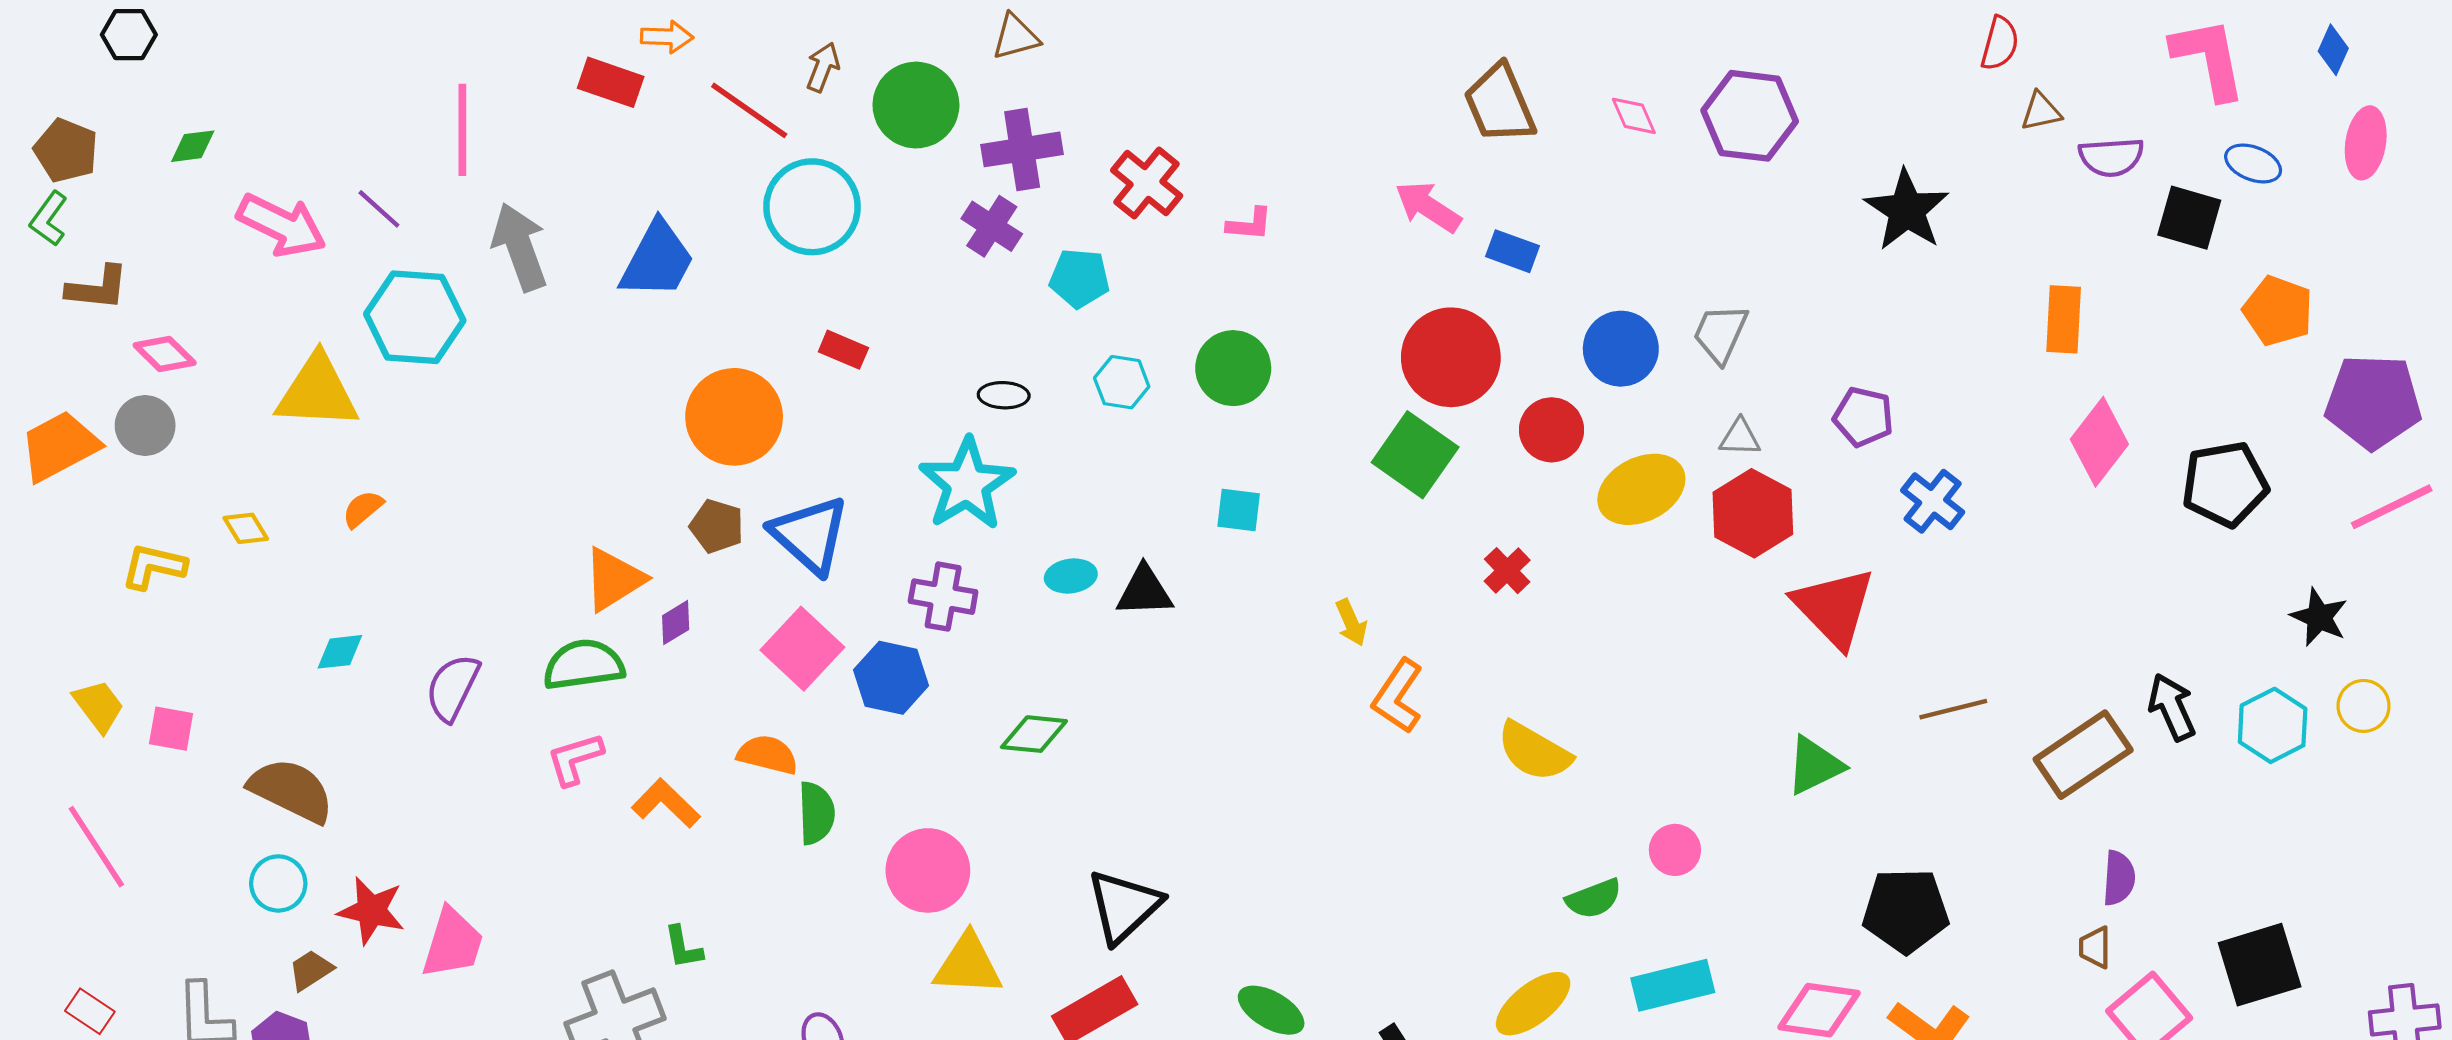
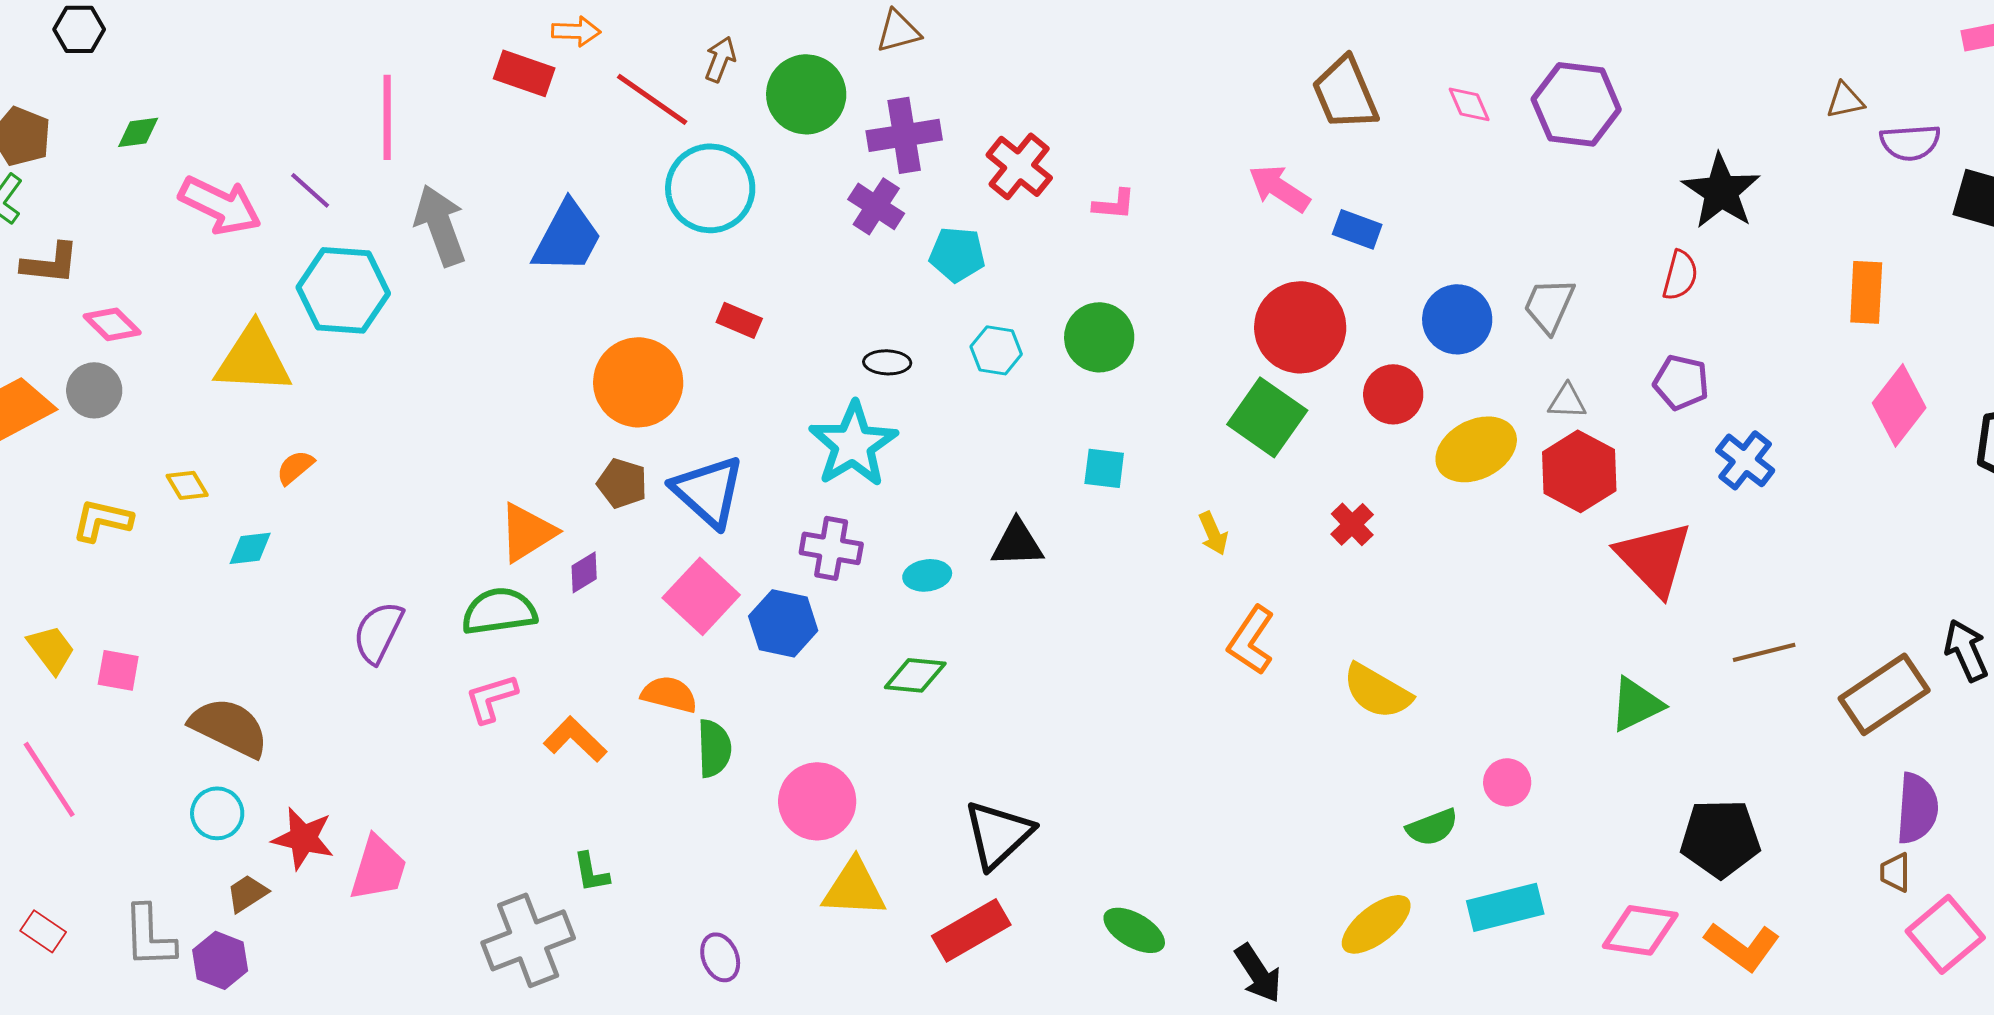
red semicircle: (2000, 43) -> (1680, 275), moved
cyan ellipse: (1071, 576) -> (927, 575), moved
yellow arrow: (1351, 623) -> (1213, 533), moved
cyan diamond: (340, 652) -> (250, 548), moved
purple semicircle: (2119, 878) -> (1917, 808), size x1.4

